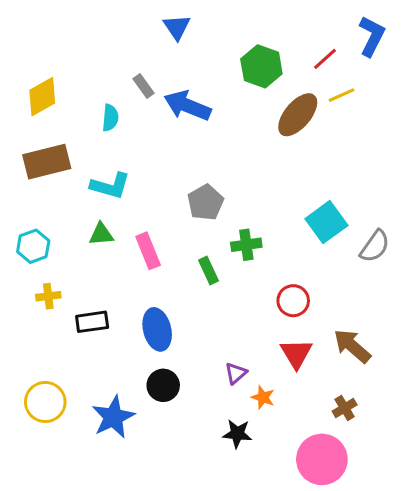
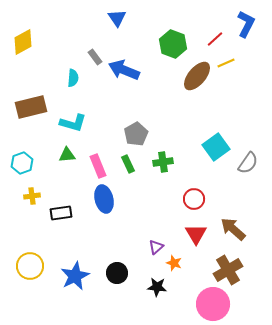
yellow diamond: (42, 97) -> (23, 42), moved
green rectangle: (209, 270) -> (128, 164), moved
blue ellipse: (157, 329) -> (104, 199), moved
black circle: (163, 385) -> (117, 273), moved
brown cross: (345, 408) -> (228, 270), size x1.8

